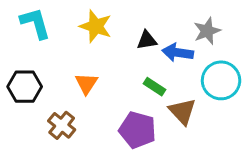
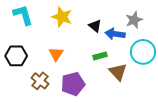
black triangle: (147, 40) -> (95, 26), turned 48
green rectangle: (154, 87) -> (100, 56), turned -48
purple pentagon: (137, 130) -> (73, 84), moved, turned -30

